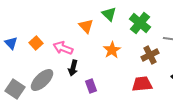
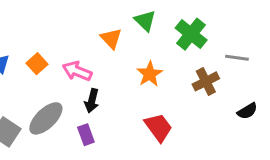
red trapezoid: (142, 84) -> (158, 127), moved, turned 60
purple rectangle: (91, 86) -> (86, 135), moved

